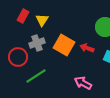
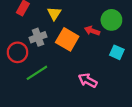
yellow triangle: (42, 20) -> (54, 13), moved
red arrow: (87, 48) -> (92, 31), moved

